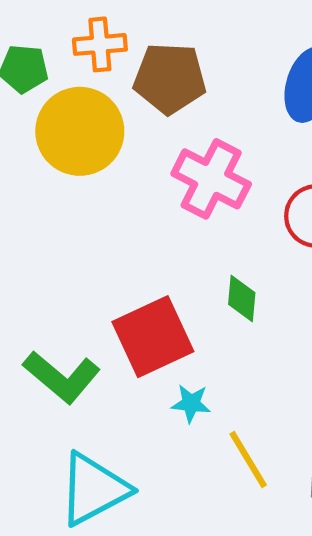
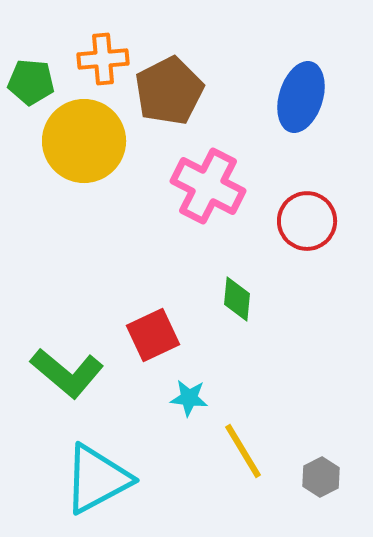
brown pentagon: (170, 78) -> (169, 91), turned -30
red square: (153, 337) -> (153, 335), size x0.7

